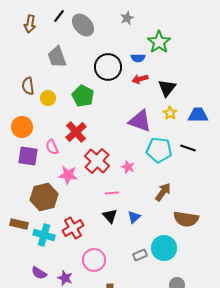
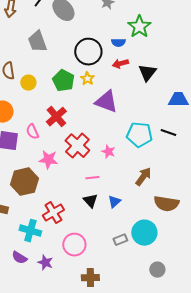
yellow star: (170, 113) -> (87, 79), moved
purple triangle: (140, 121) -> (106, 102), moved
cyan cross: (44, 235) -> (30, 231), moved

